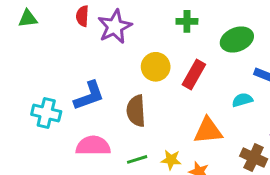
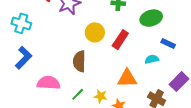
blue L-shape: (89, 96) -> (23, 58), moved, turned -30
cyan cross: (46, 113) -> (21, 23), moved
green line: (137, 159) -> (78, 94), turned -32

